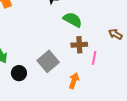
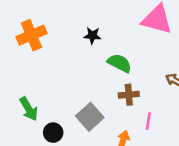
pink line: (94, 58) -> (148, 121), moved

